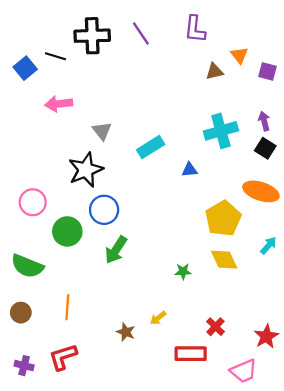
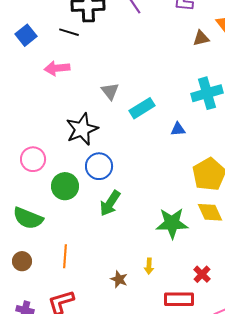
black line: (55, 56) -> (69, 32), moved
gray triangle: (102, 131) -> (110, 91), moved
green star: (183, 271) -> (172, 223), size x2.0
yellow arrow: (158, 318) -> (149, 266), turned -49

